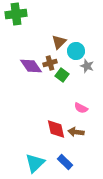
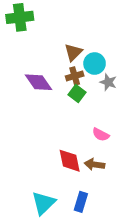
brown cross: (50, 63) -> (75, 76), moved
blue rectangle: (65, 162) -> (81, 202), turned 63

